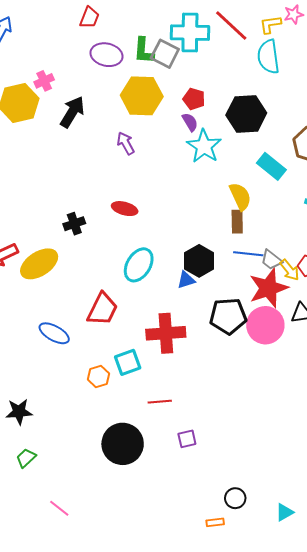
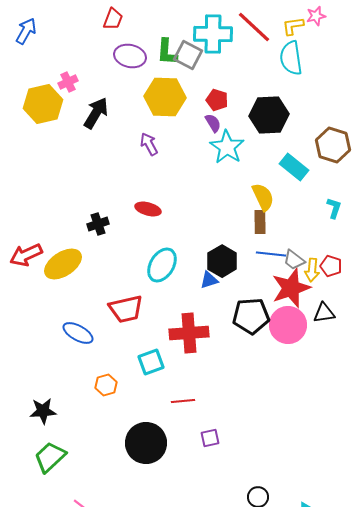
yellow arrow: (290, 270) -> (312, 270), turned 45
red trapezoid: (102, 309) -> (126, 309), turned 51
orange hexagon: (98, 377) -> (106, 385), moved
green trapezoid: (26, 458) -> (50, 457), size x1.6

